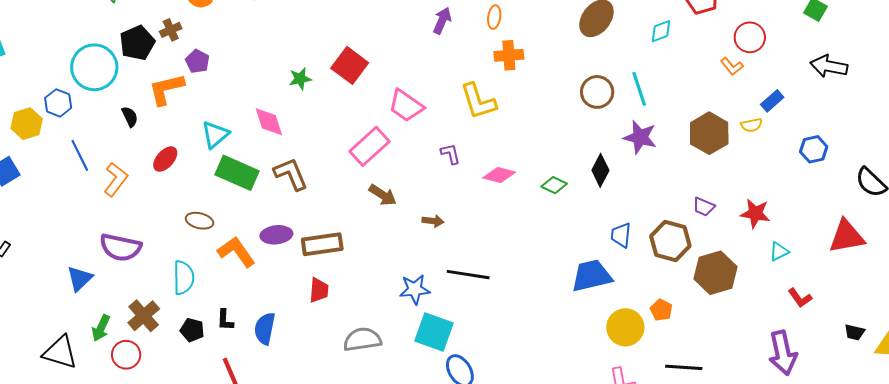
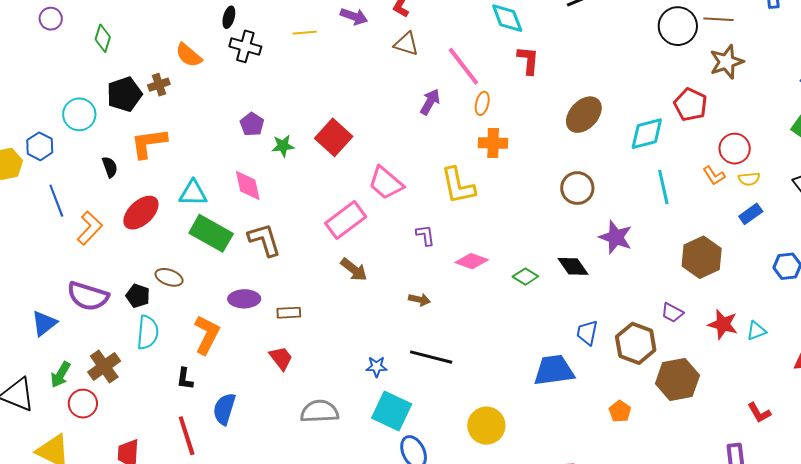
cyan diamond: (661, 31) -> (647, 134), size x1.5
purple pentagon: (197, 61) -> (252, 124), moved
cyan circle: (94, 67) -> (79, 114), size x0.7
cyan line: (639, 89) -> (663, 187), moved
yellow semicircle: (751, 125) -> (749, 179), moved
brown hexagon: (709, 133) -> (702, 257), moved
cyan triangle: (215, 135) -> (193, 193), turned 36
red ellipse: (165, 159) -> (141, 213), size x1.4
black diamond: (600, 170) -> (573, 266), turned -68
brown arrow: (433, 221) -> (419, 300), moved
brown rectangle: (322, 244) -> (289, 313), size x0.6
cyan triangle: (779, 251) -> (756, 331), moved
orange L-shape: (236, 252) -> (207, 335), moved, turned 57
blue star: (415, 289) -> (376, 367), size x0.7
red trapezoid: (319, 290) -> (281, 358), turned -48
yellow circle: (625, 327) -> (486, 426), moved
blue semicircle: (265, 328) -> (224, 409), moved
black pentagon: (192, 330) -> (138, 296), moved

